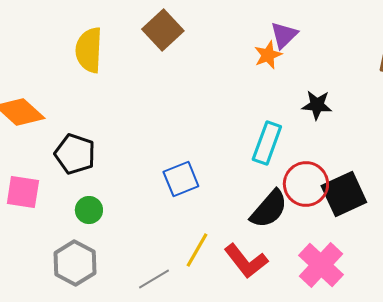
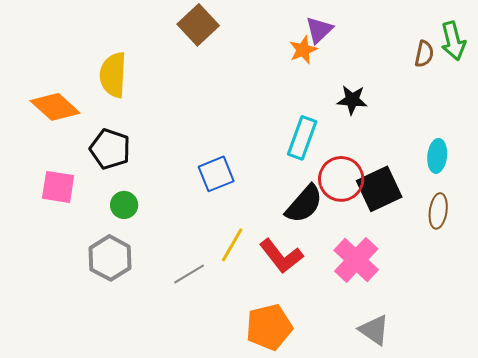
yellow semicircle: (89, 50) -> (113, 75), moved

